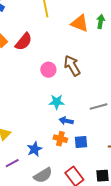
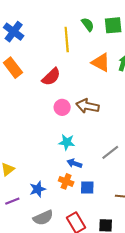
red semicircle: (24, 42) -> (51, 77), moved
brown arrow: (72, 66) -> (88, 106), turned -55
gray line: (99, 107) -> (110, 152), turned -30

